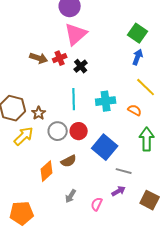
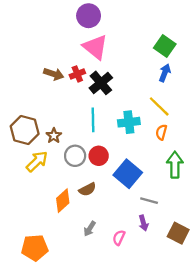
pink triangle: (76, 34) -> (95, 47), turned -40
black cross: (81, 66) -> (101, 83), size x1.5
yellow line: (146, 87) -> (159, 106), moved
orange semicircle: (135, 110) -> (161, 132), turned -104
purple arrow: (119, 191) -> (143, 223), turned 104

